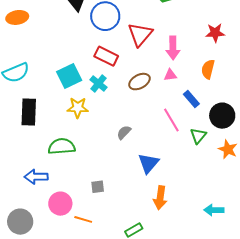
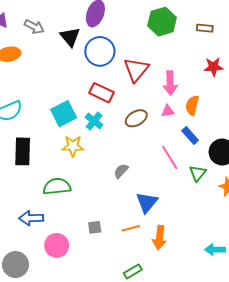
orange semicircle: (208, 69) -> (192, 105), moved
orange line: (83, 219) -> (131, 228), moved, turned -30

